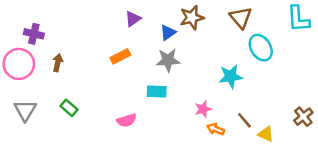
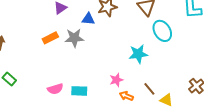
blue triangle: (168, 33) -> (88, 19), turned 40
gray star: (168, 60) -> (74, 38), moved
cyan rectangle: (157, 91) -> (79, 91), moved

